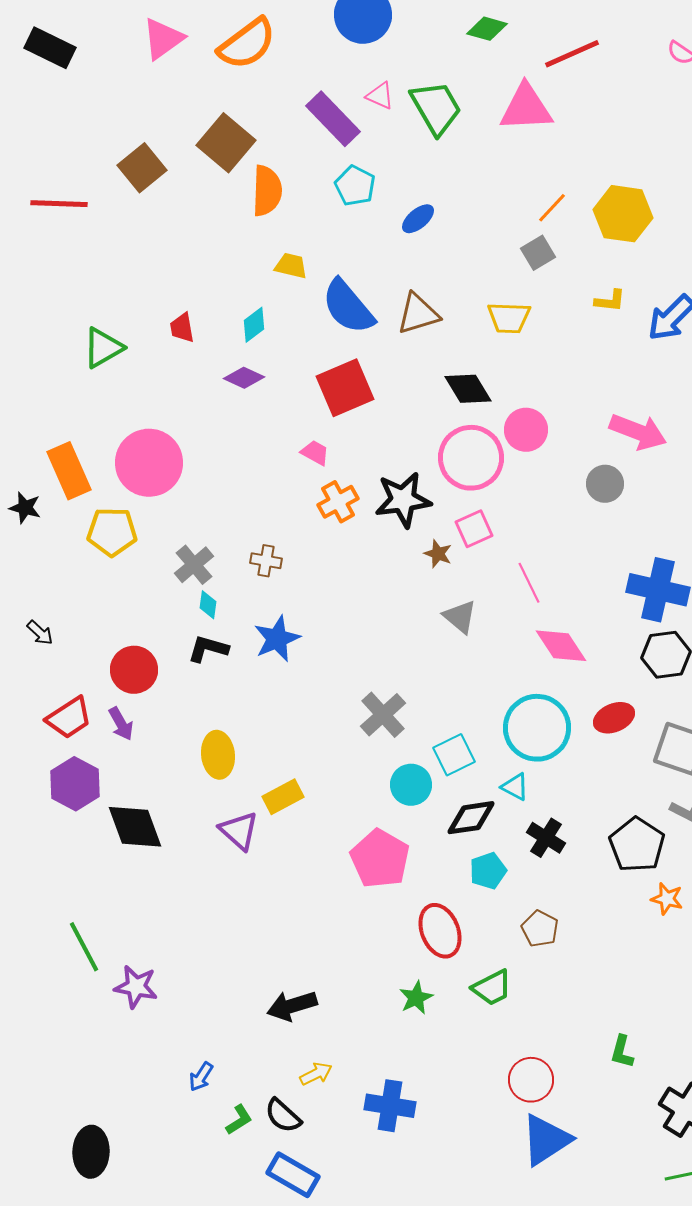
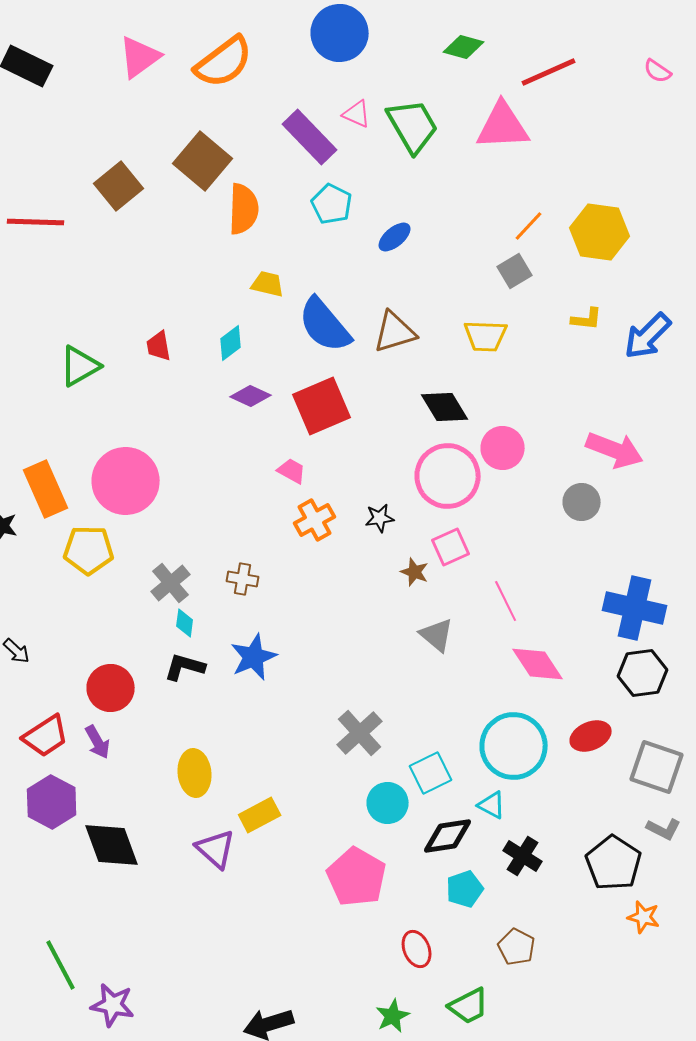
purple diamond: (244, 378) -> (251, 396), moved
black star: (403, 500) -> (380, 518), size x0.5
red ellipse: (440, 931) -> (417, 949), size x0.7

